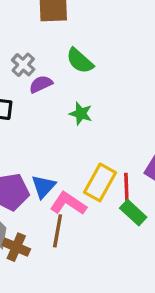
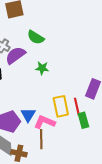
purple semicircle: (41, 84) -> (15, 55), size x1.5
yellow rectangle: (100, 182) -> (61, 106), turned -30
green rectangle: (133, 213) -> (83, 120), turned 42

